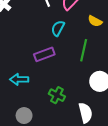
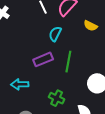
green line: (84, 50) -> (68, 62), moved

